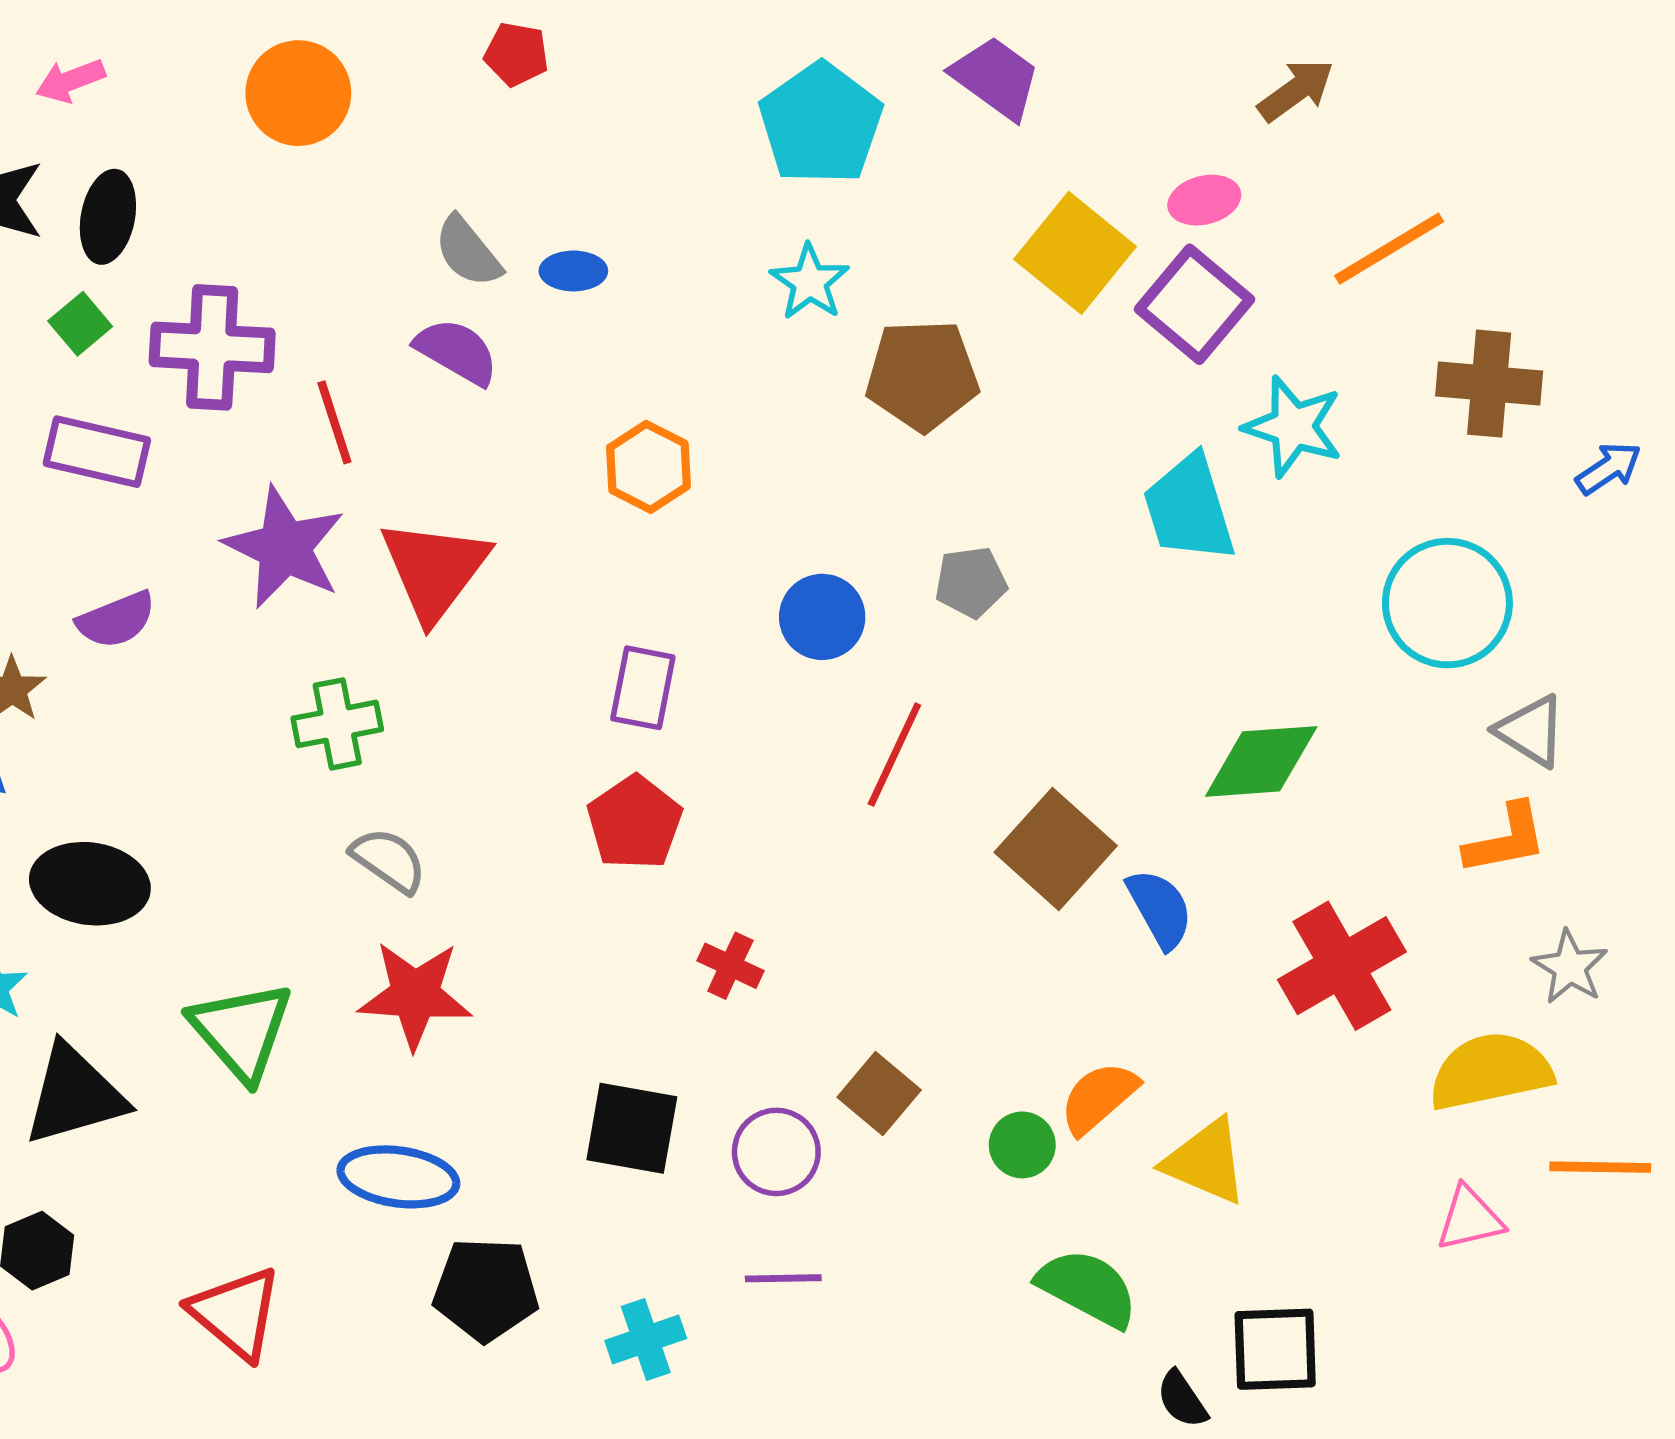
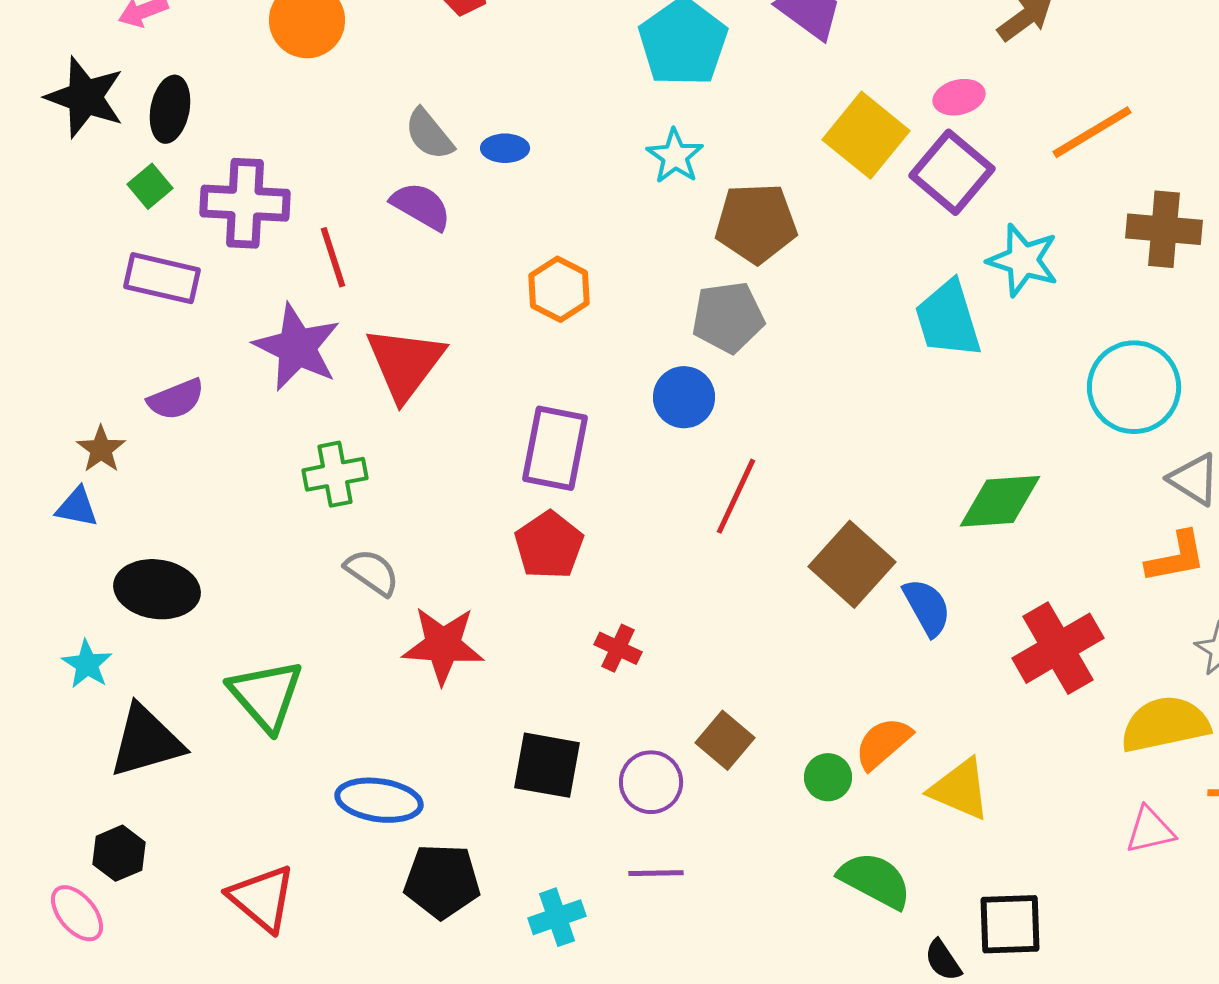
gray pentagon: (971, 582) -> (728, 317), moved, size x1.4
purple rectangle: (643, 688) -> (555, 448), size x1.4
red star: (415, 995) -> (443, 645), moved

